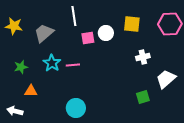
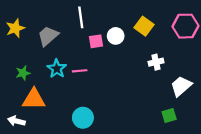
yellow square: (132, 24) -> (144, 26), turned 30
yellow star: (14, 26) -> (15, 28), turned -30
orange triangle: (31, 91) -> (34, 99), size x1.6
green square: (143, 97) -> (169, 116), moved

